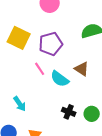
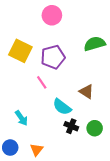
brown triangle: (82, 69) -> (86, 92), moved
cyan semicircle: (60, 79) -> (62, 107), moved

